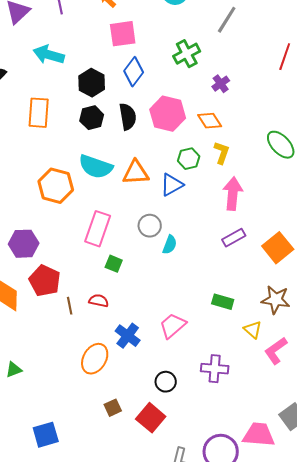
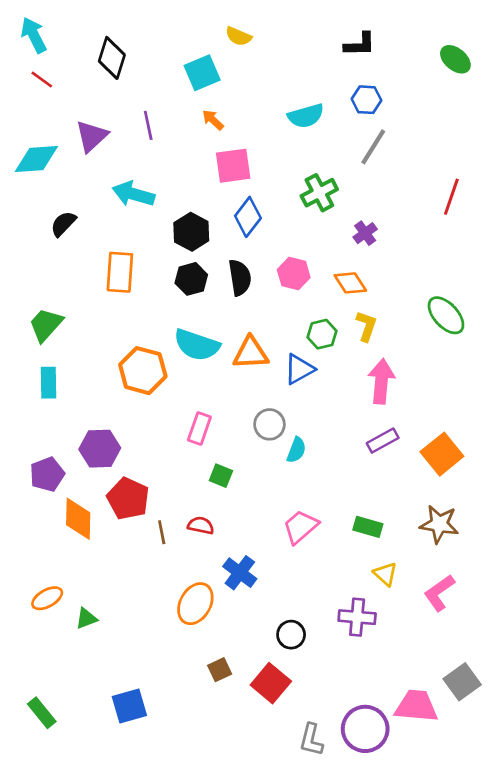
pink hexagon: (168, 114) -> (294, 274), size x0.7
pink rectangle: (98, 229) -> (199, 428), size x0.7
pink trapezoid: (173, 326) -> (300, 527), moved
yellow triangle: (253, 330) -> (385, 574), moved

